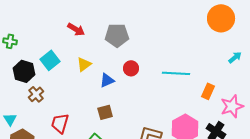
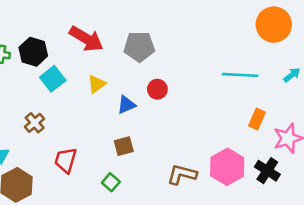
red arrow: (76, 29) -> (86, 39), size x1.5
black hexagon: (24, 71) -> (33, 52), moved
cyan line: (176, 73) -> (240, 75), moved

